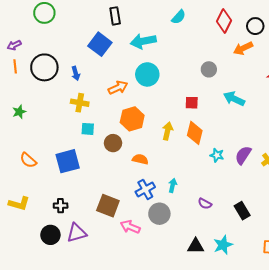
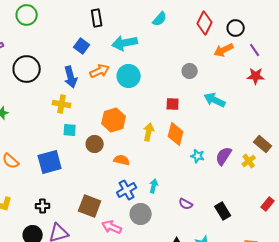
blue square: (100, 44) -> (82, 46), size x0.7
blue arrow: (76, 73) -> (71, 77), moved, size x1.5
orange arrow: (118, 88) -> (100, 71), moved

